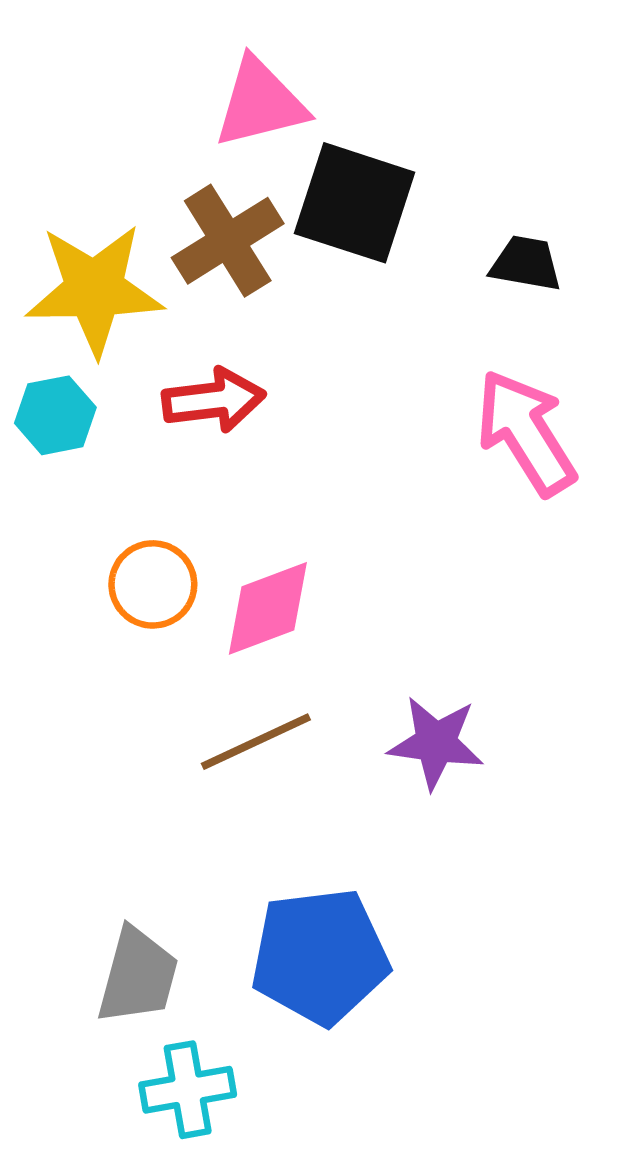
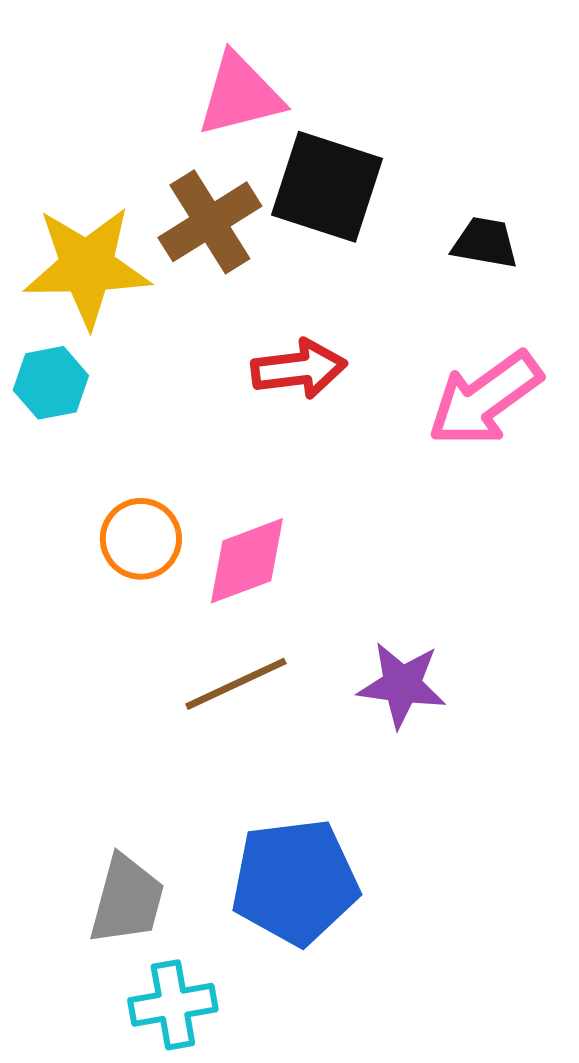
red arrow: (214, 400) -> (299, 369), moved
pink arrow: (526, 433) -> (485, 399), turned -94

